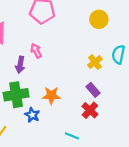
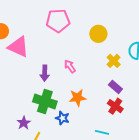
yellow circle: (99, 19) -> (98, 34), moved
pink arrow: (36, 51) -> (70, 66), moved
green cross: (16, 95) -> (45, 101), turned 35

